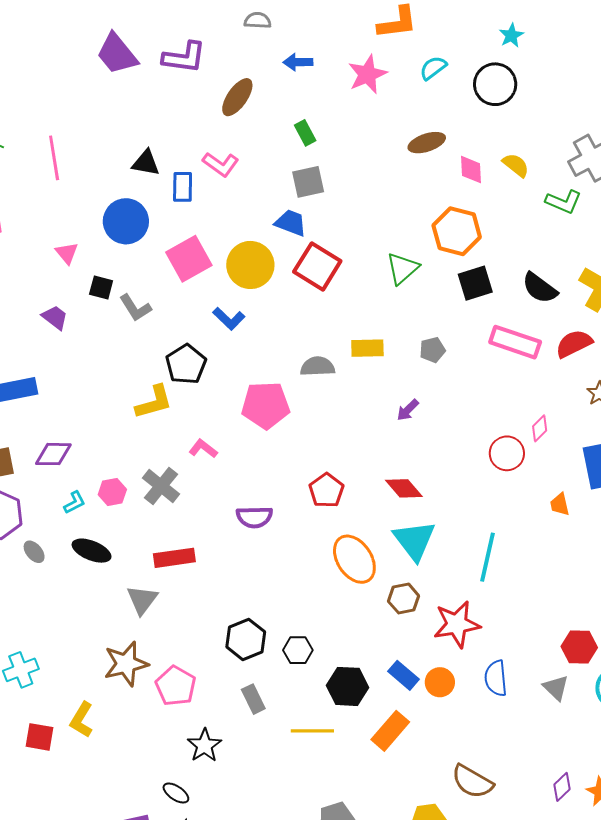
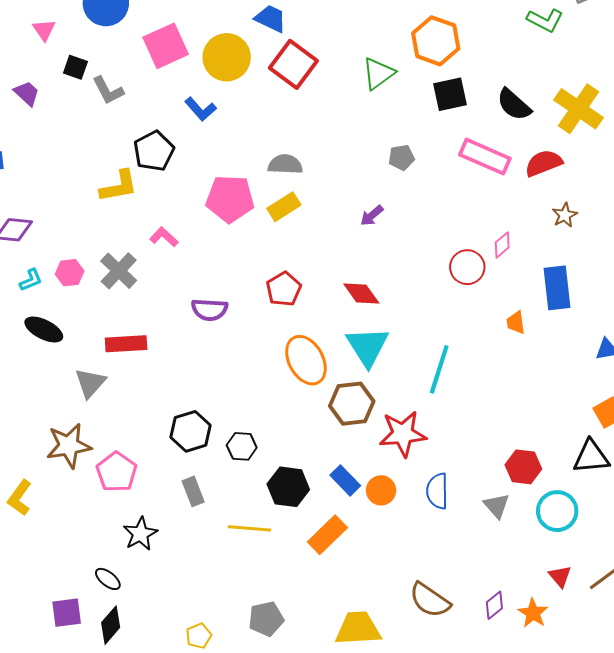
yellow rectangle: (367, 348) -> (284, 207), moved, turned -36
brown hexagon: (404, 599) -> (352, 404), size x1.4
brown semicircle: (472, 782) -> (430, 600), moved

